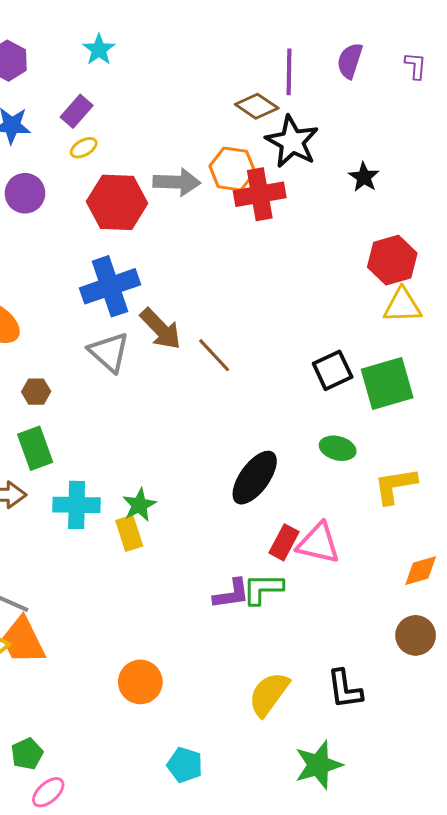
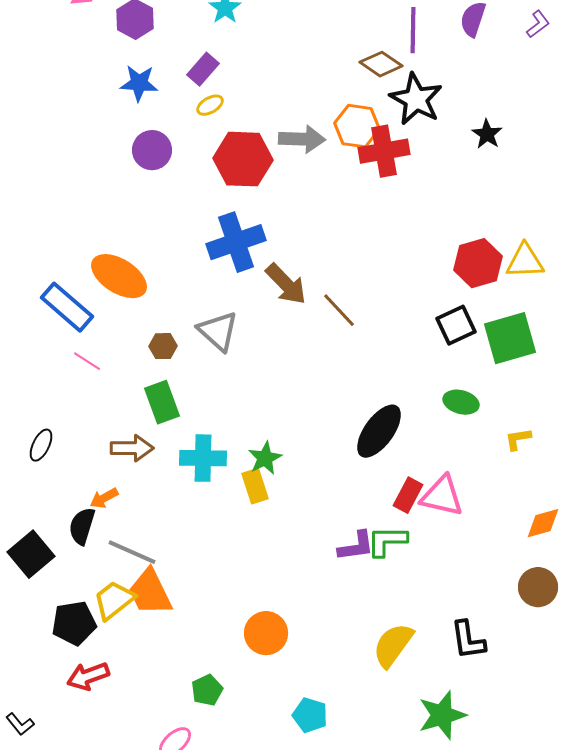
purple L-shape: (416, 66) -> (538, 24), turned 48
red hexagon: (392, 260) -> (478, 263), moved
gray triangle: (109, 352) -> (218, 331), moved
yellow L-shape: (395, 486) -> (518, 439), size x0.6
green pentagon: (27, 754) -> (207, 690), moved

